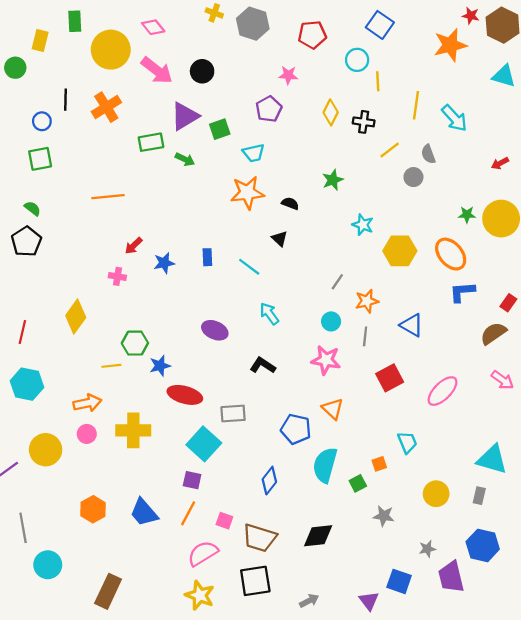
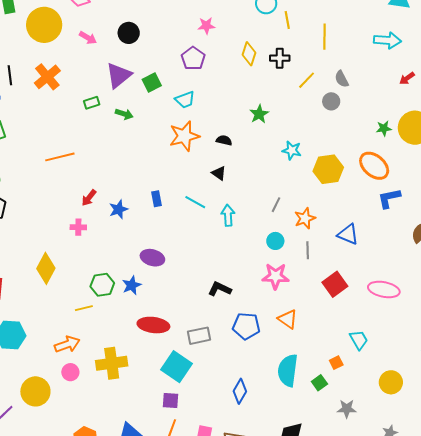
pink arrow: (157, 70) -> (88, 38), size x0.6
cyan arrow: (454, 118) -> (387, 40), moved, turned -36
green rectangle: (151, 142) -> (92, 103), size x0.7
cyan arrow: (269, 314) -> (228, 215), moved, turned 40
purple ellipse: (215, 330) -> (152, 258), moved
blue star: (160, 366) -> (132, 285), moved
pink ellipse: (443, 391) -> (384, 289), turned 64
blue pentagon: (296, 429) -> (246, 326), moved

